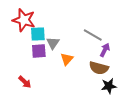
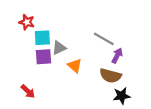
red star: (24, 20) -> (27, 22), size x0.6
gray triangle: (53, 43) -> (59, 48), turned 32
orange triangle: (67, 59) -> (75, 66), turned -32

